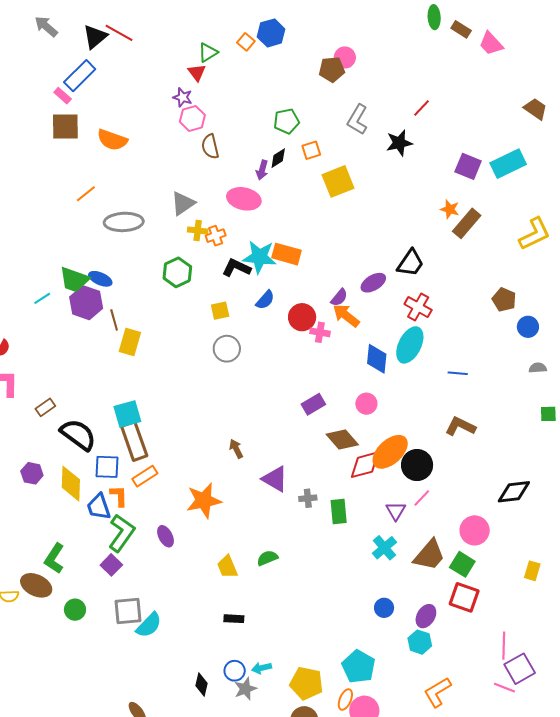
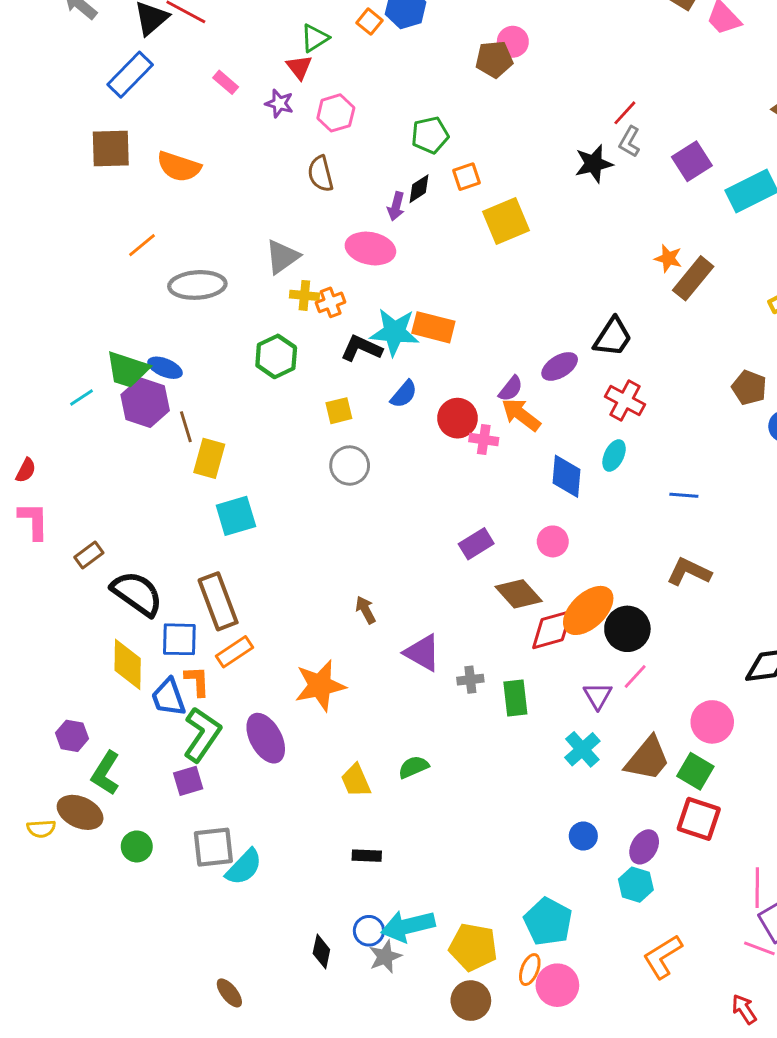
pink rectangle: (63, 96) -> (226, 82), moved
pink hexagon: (192, 118) -> (336, 113), moved
gray L-shape: (357, 120) -> (630, 142), moved, size x0.7
purple square: (468, 166) -> (692, 161), moved, turned 36
cyan ellipse: (410, 345) -> (614, 456), size x0.6
cyan square: (127, 414) -> (236, 516), moved
purple hexagon: (32, 473) -> (72, 736), moved
purple ellipse: (166, 536) -> (266, 738), size x1.6
purple square: (111, 565) -> (188, 781), turned 30
cyan arrow: (262, 668) -> (408, 926), size x1.8

